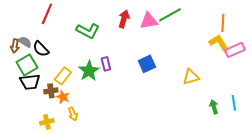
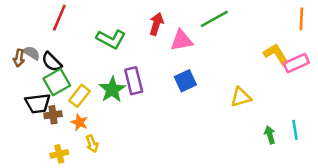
pink triangle: (149, 21) -> (182, 40), moved
orange line: (223, 23) -> (301, 19), moved
purple rectangle: (106, 64) -> (134, 81), size x1.5
green square: (27, 65) -> (57, 82), moved
brown cross: (51, 91) -> (53, 115), moved

